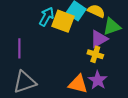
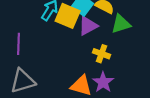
purple triangle: (99, 39) -> (88, 26), moved

